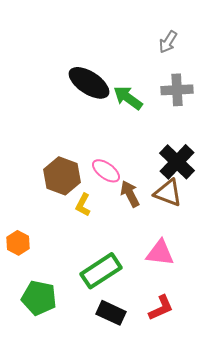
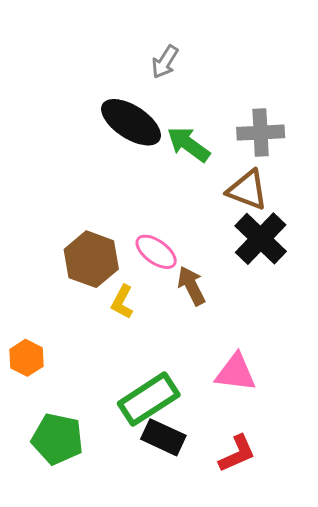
gray arrow: (168, 42) -> (165, 62), moved
brown triangle: (168, 193) -> (247, 190), moved
black rectangle: (111, 313) -> (163, 437), moved

